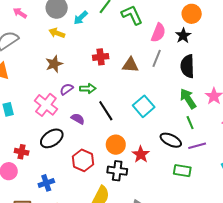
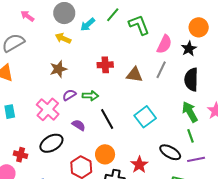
orange circle: (116, 145) -> (105, 154), moved

